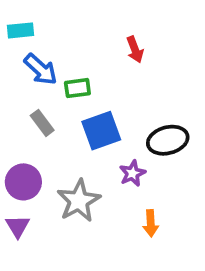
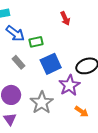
purple star: (132, 173) -> (69, 85), size x1.5
orange arrow: (151, 223) -> (82, 111), turned -48

